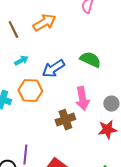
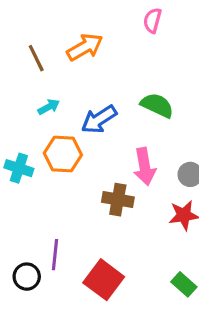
brown cross: (65, 120) -> (118, 200), turned 30

